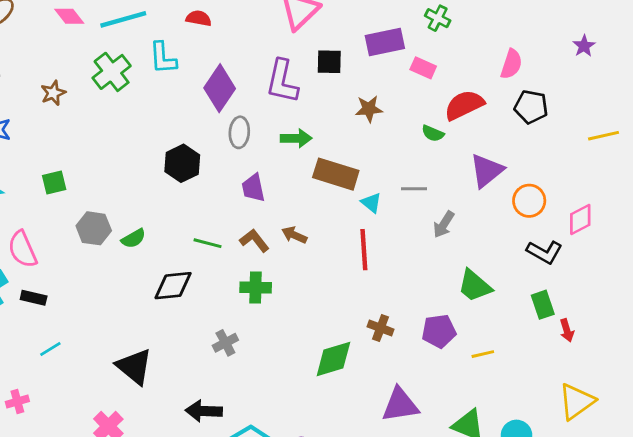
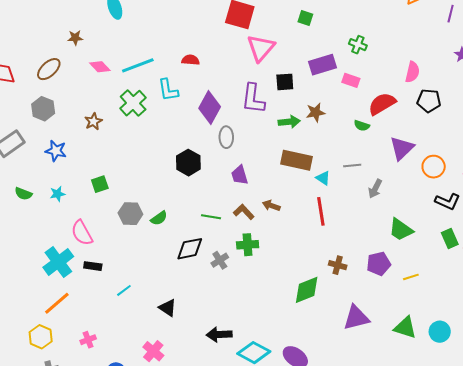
green arrow: (296, 138) -> (289, 122), moved
gray cross: (225, 343) -> (220, 260), moved
cyan line: (50, 349) -> (124, 290), moved
black triangle: (134, 367) -> (168, 308), size x0.7

